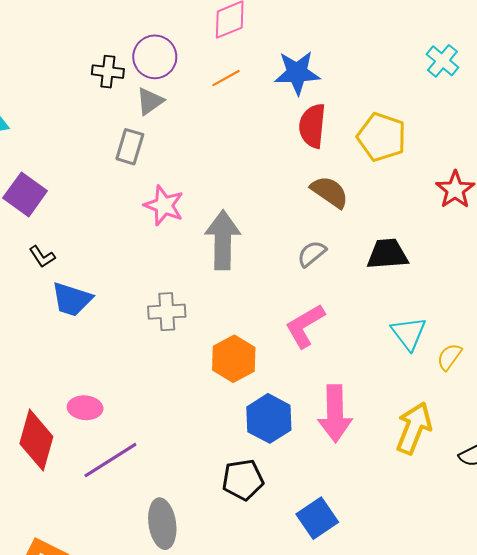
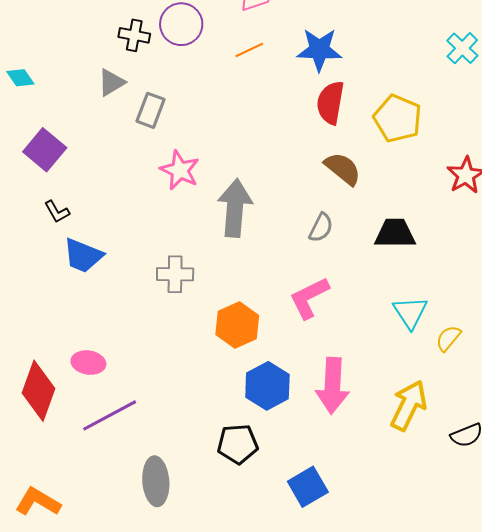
gray triangle: (150, 101) -> (111, 82), moved
gray semicircle: (312, 254) -> (321, 228), turned 152

